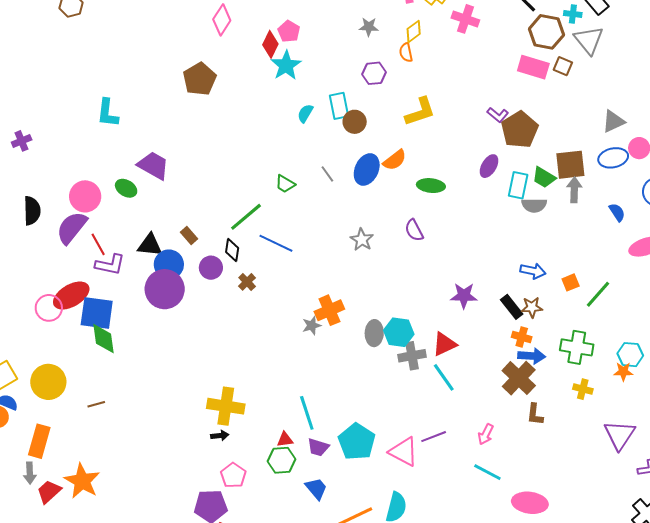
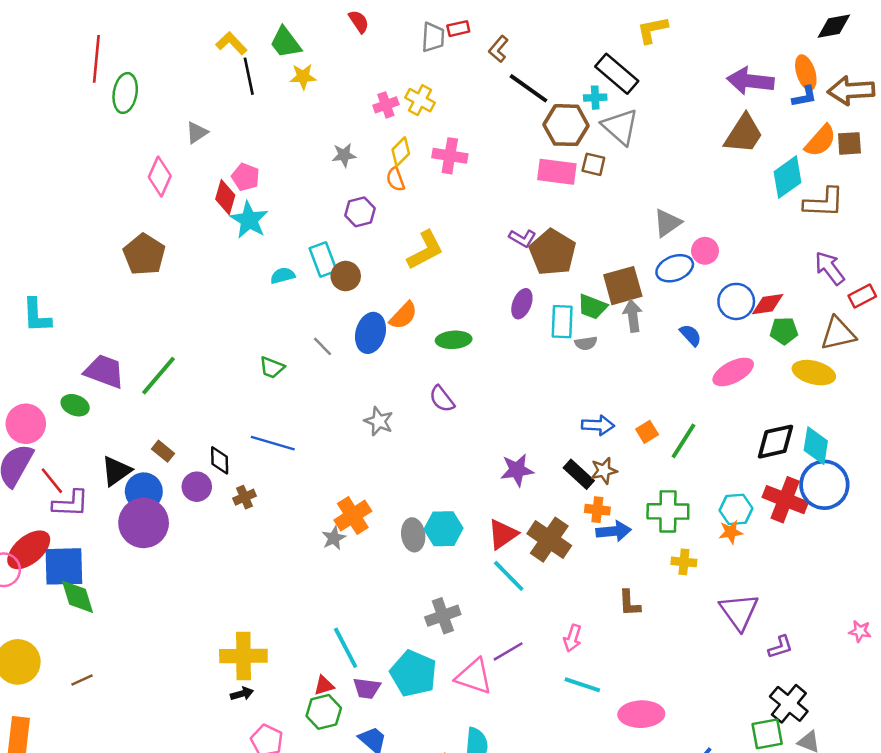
pink cross: (465, 19) -> (450, 156), moved
cyan semicircle: (305, 113) -> (283, 276), turned 54
gray semicircle: (534, 205) -> (586, 343), size x0.7
green line: (246, 217) -> (158, 376), moved
black triangle: (150, 245) -> (116, 471), turned -32
brown cross: (247, 282) -> (245, 497), turned 30
gray cross: (412, 356) -> (443, 616), moved
brown cross: (519, 378) -> (549, 540), moved

